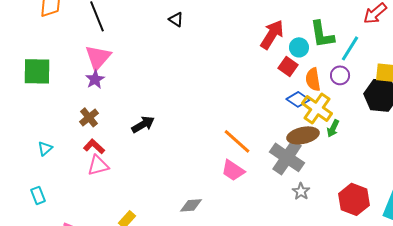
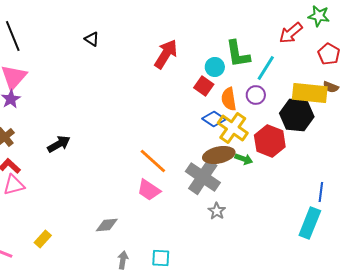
red arrow: (272, 34) -> (166, 54), moved
green arrow: (333, 128) -> (244, 159), moved, turned -96
red hexagon: (354, 199) -> (270, 141), moved

